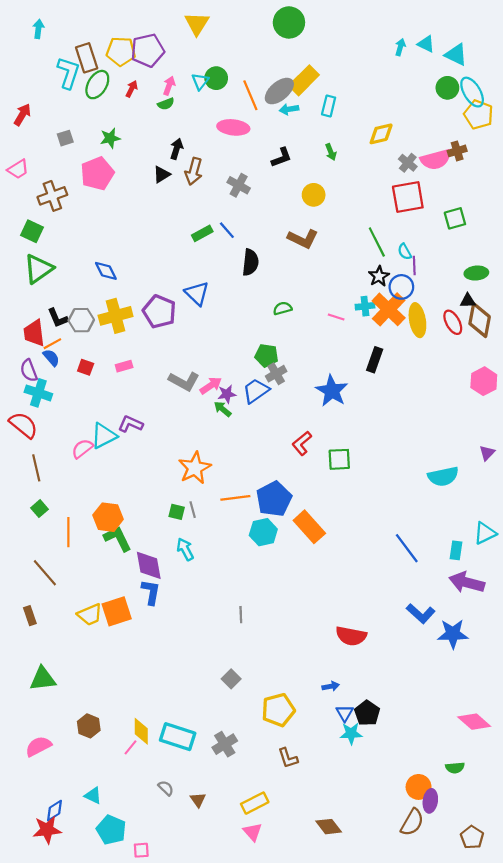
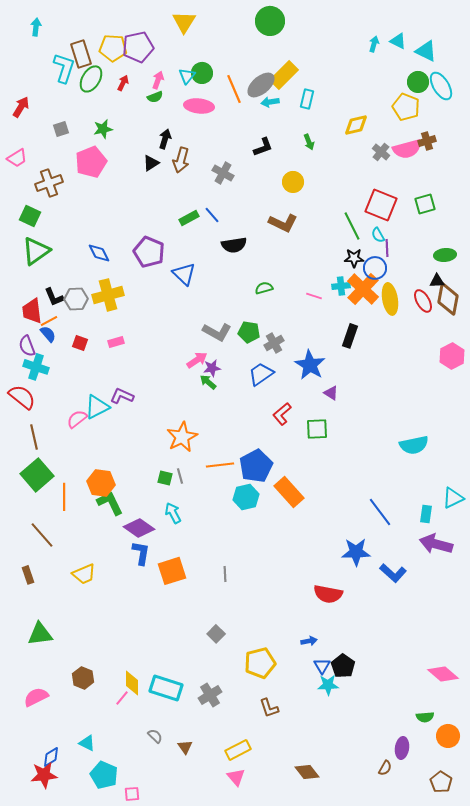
yellow pentagon: (478, 115) -> (406, 107), moved
pink ellipse: (233, 127) -> (199, 106), moved
red square: (408, 197) -> (381, 205), moved, turned 32
black semicircle: (250, 262) -> (234, 245), turned 75
black star: (379, 276) -> (354, 258), turned 30
purple pentagon: (159, 312) -> (149, 252), moved
gray cross: (276, 374) -> (274, 343), moved
gray L-shape: (184, 381) -> (217, 332), moved
blue trapezoid: (256, 391) -> (261, 374), moved
purple triangle: (487, 453) -> (331, 393), moved, turned -42
green square: (40, 509) -> (37, 475), size x2.0
purple diamond: (149, 565) -> (139, 528), turned -44
orange square: (117, 611) -> (172, 571), moved
blue star: (453, 634) -> (356, 552), moved
orange circle: (419, 787) -> (448, 736), moved
brown semicircle: (412, 822) -> (385, 768), size x0.6

